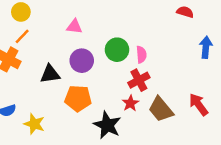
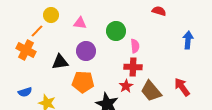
yellow circle: (21, 12) -> (51, 15), moved
red semicircle: (185, 12) -> (159, 11), moved
green circle: (117, 50) -> (116, 31), moved
red cross: (139, 80) -> (133, 67), turned 30

